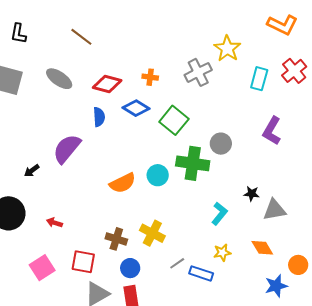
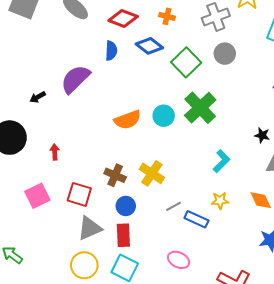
gray circle: (221, 144) -> (225, 54), moved
green cross: (193, 163) -> (200, 108), turned 32
black star: (252, 194) -> (262, 135), moved
red arrow: (54, 223) -> (55, 152), turned 63

